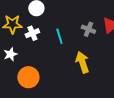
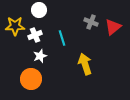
gray cross: (88, 29) -> (91, 22), moved
white star: (10, 54) -> (40, 56), moved

